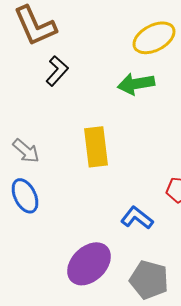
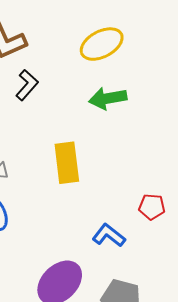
yellow ellipse: (154, 38) -> (102, 44), moved

